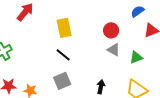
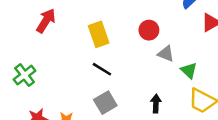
red circle: (111, 30) -> (149, 30), moved
green triangle: (136, 57) -> (189, 70), moved, turned -48

